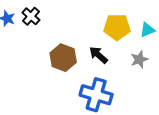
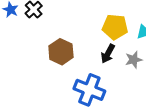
black arrow: (98, 55) -> (108, 54), moved, turned -108

